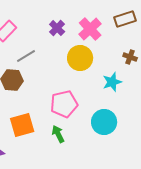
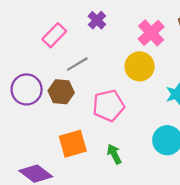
purple cross: (57, 28) -> (97, 20), moved
pink pentagon: (64, 104) -> (108, 106), moved

